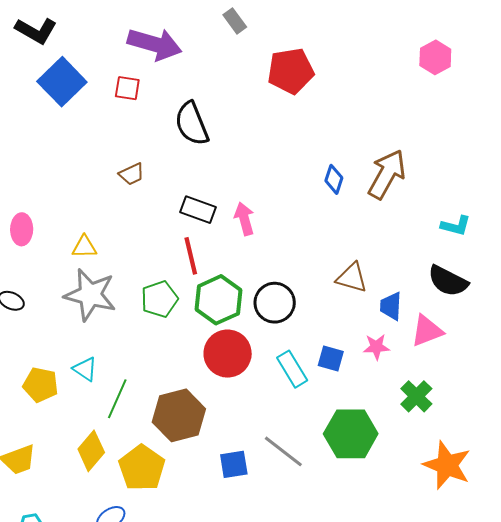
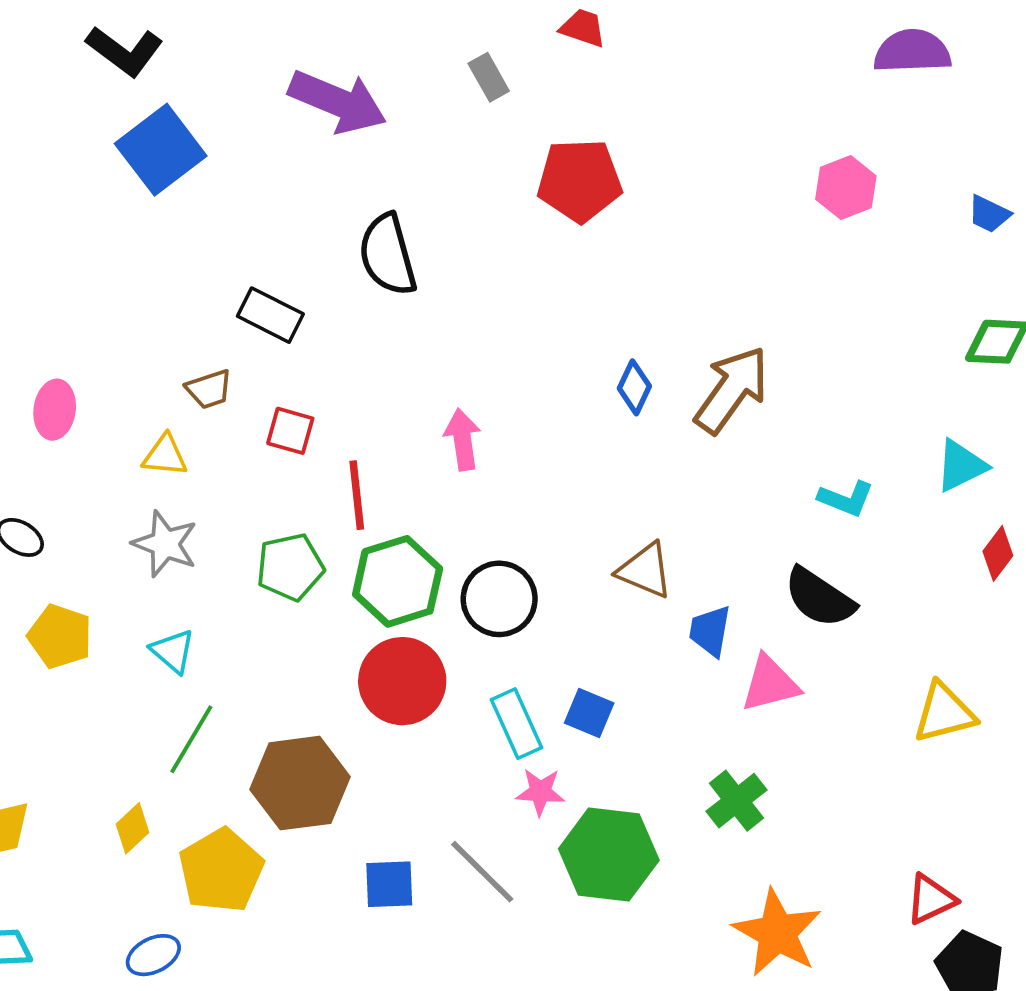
red square: (127, 88) -> (290, 431), moved
brown trapezoid: (132, 174) -> (209, 389), moved
black rectangle: (198, 210) -> (270, 315), moved
gray star: (90, 295) -> (165, 544), size x0.7
pink star: (376, 347) -> (540, 792), moved
cyan triangle: (85, 369) -> (173, 651), moved
yellow pentagon: (41, 385) -> (60, 636), moved
yellow diamond: (91, 451) -> (132, 828), size x0.7

